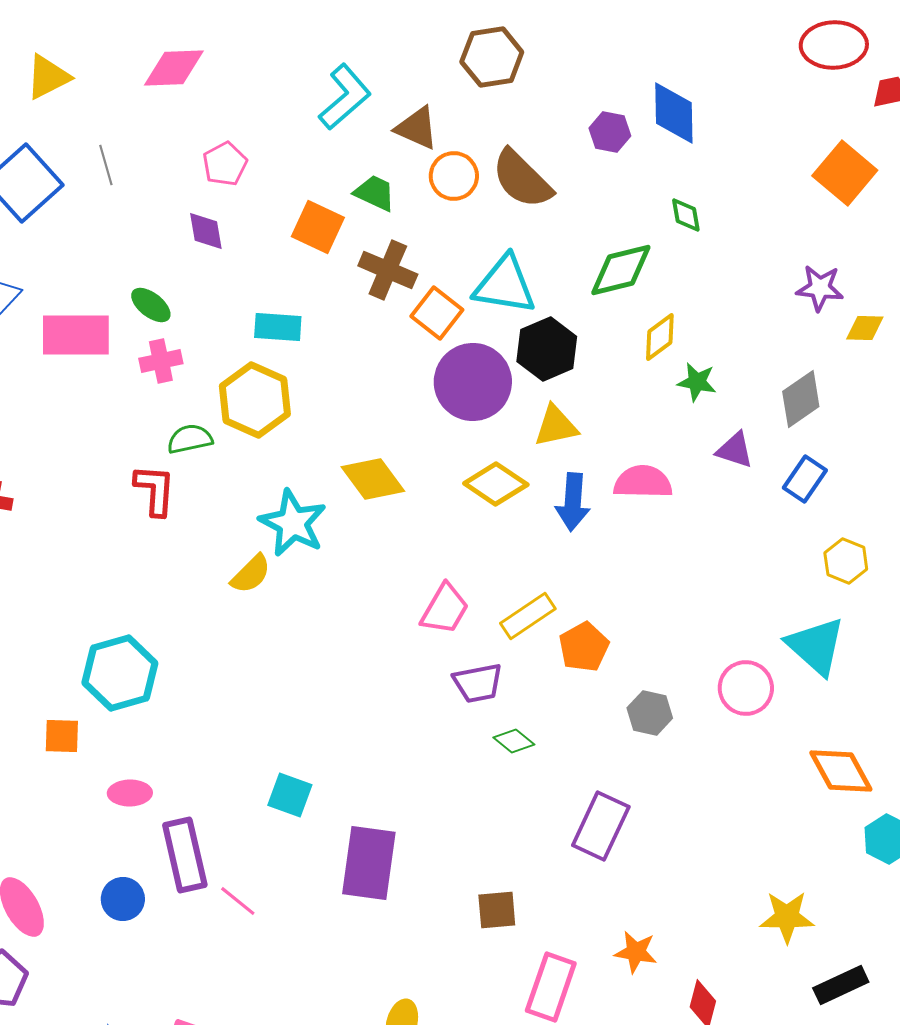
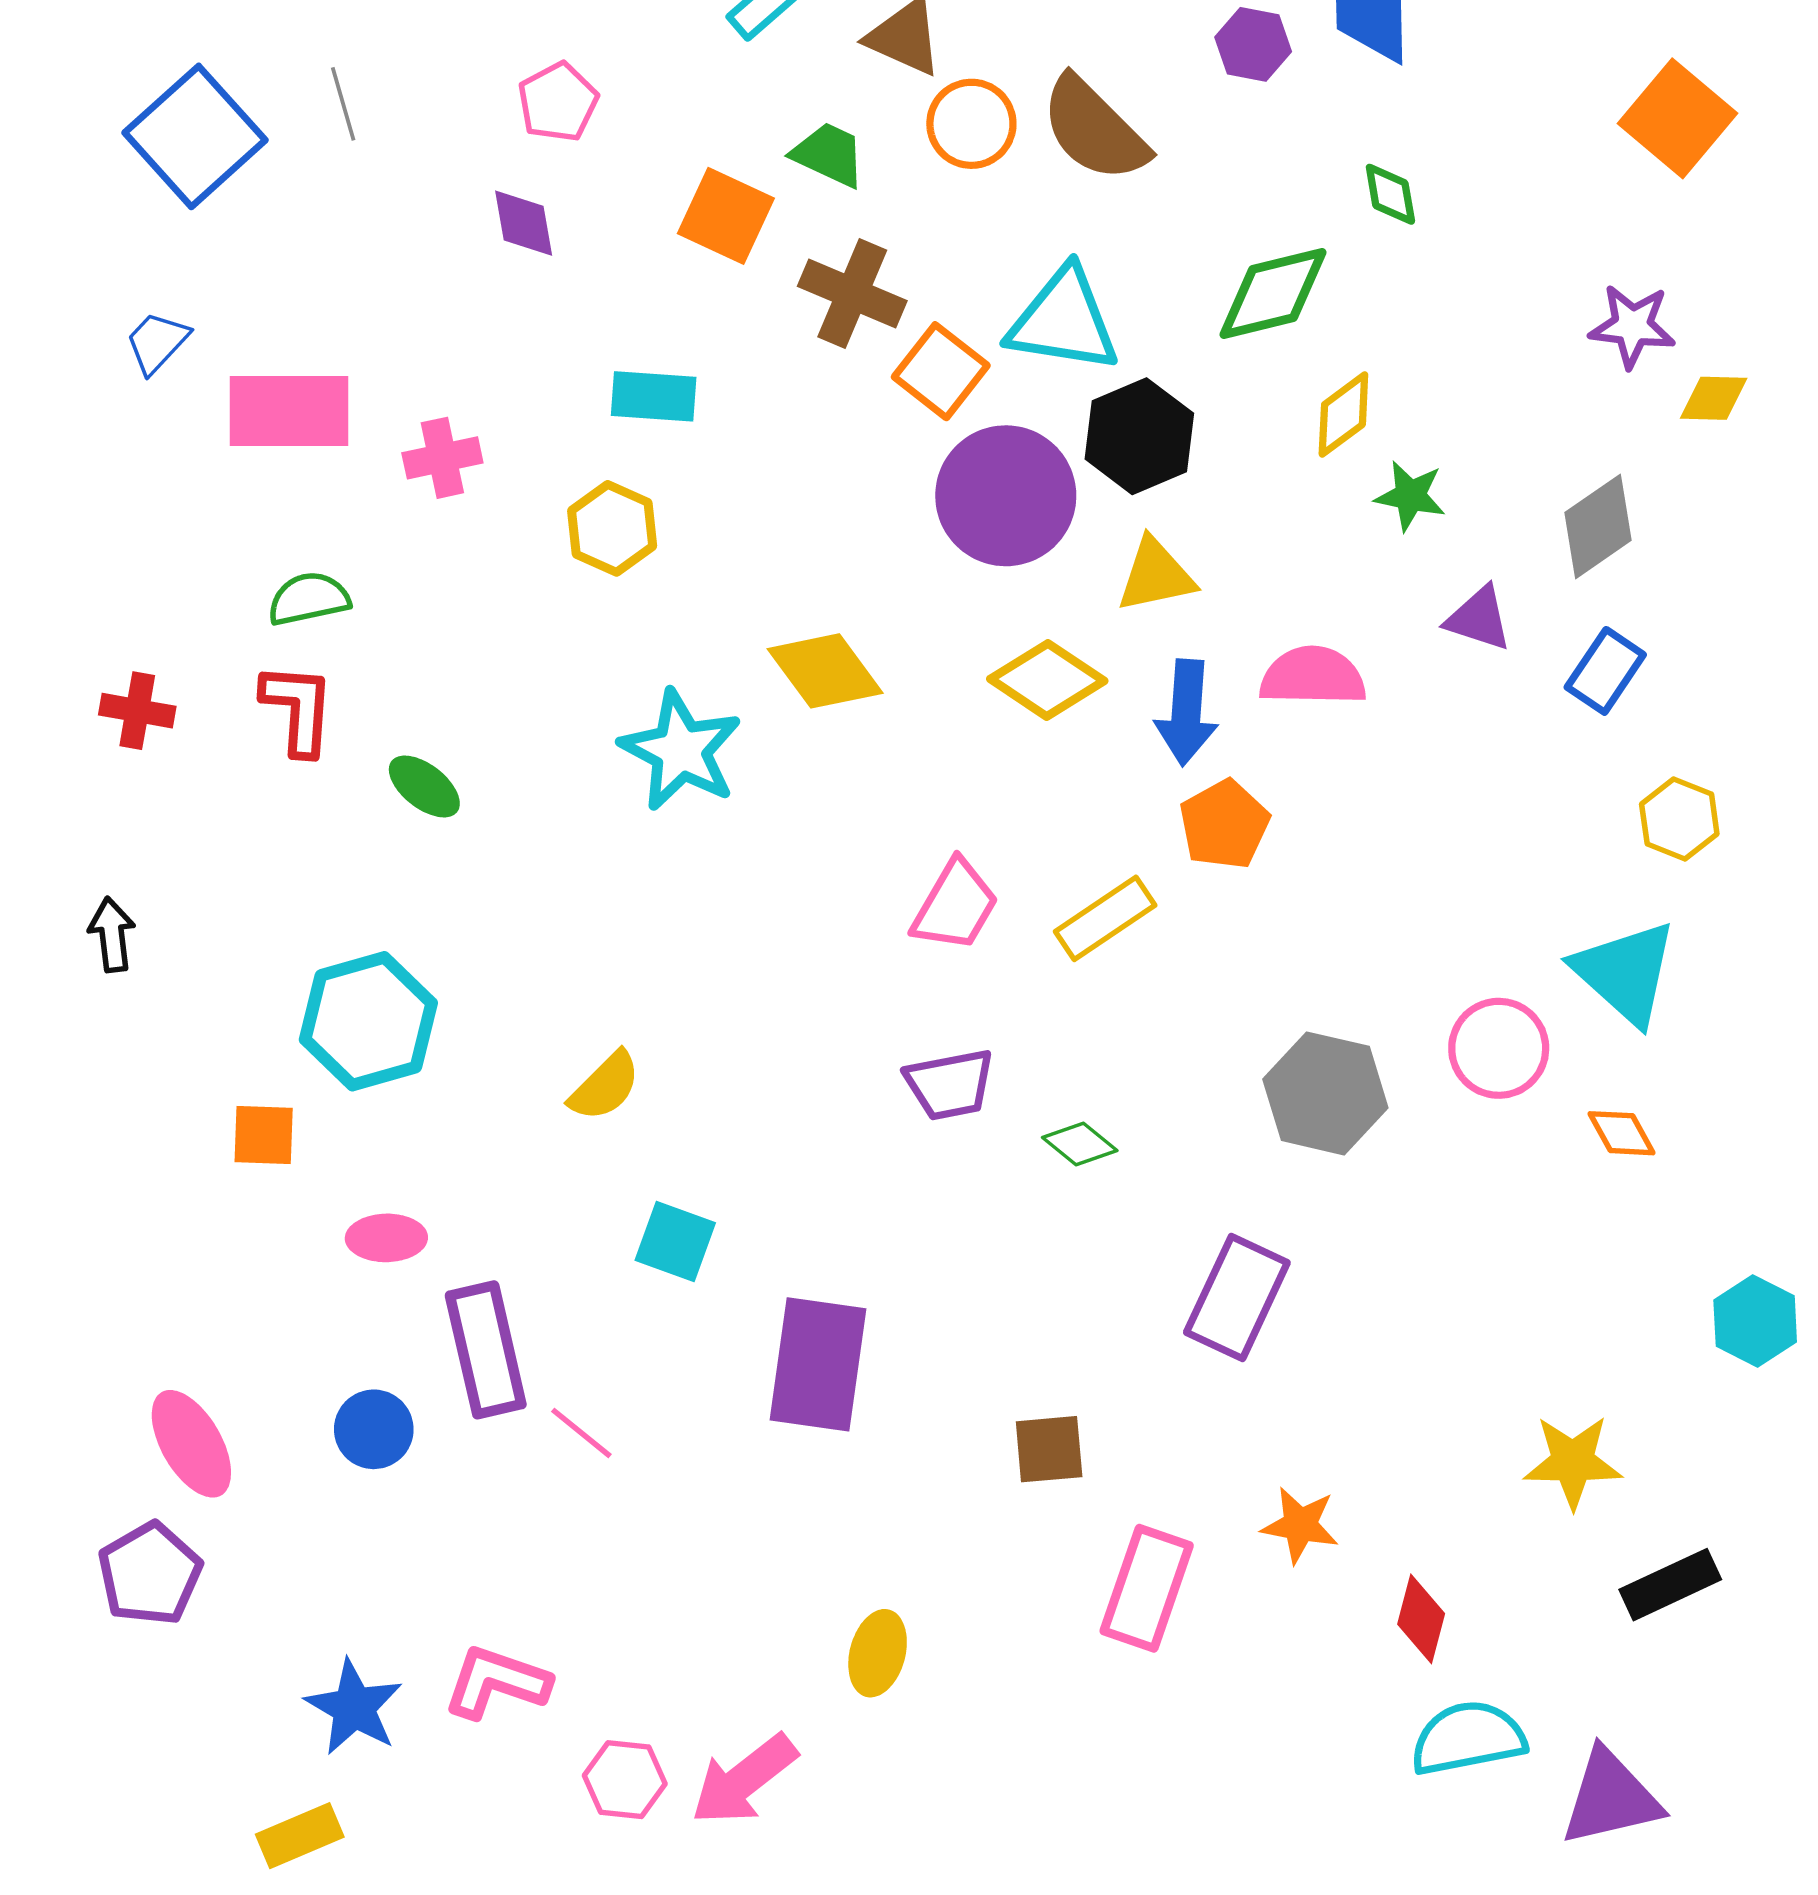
green ellipse: (151, 305) -> (424, 786), moved
yellow hexagon: (255, 400) -> (612, 528), size x0.7
green semicircle: (190, 439) -> (309, 599), moved
red L-shape: (155, 490) -> (298, 709), moved
yellow semicircle: (251, 574) -> (605, 1086), moved
orange pentagon: (584, 647) -> (1224, 824), moved
purple trapezoid: (478, 683) -> (950, 1084), moved
gray hexagon: (650, 713) -> (1325, 1093), size x1.5
orange diamond: (841, 771) -> (1622, 1133), moved, size x0.6

